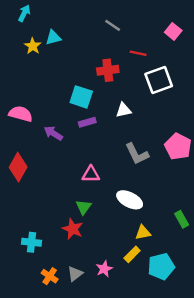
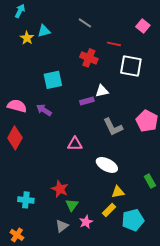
gray line: (113, 25) -> (85, 23), moved
red cross: (108, 70) -> (89, 58), turned 30
white square: (159, 80) -> (131, 66), turned 30
cyan square: (81, 97) -> (53, 80), moved, turned -30
pink semicircle: (21, 114) -> (17, 106), moved
purple rectangle: (87, 122) -> (87, 101), moved
green triangle: (84, 207) -> (72, 205), moved
orange cross: (50, 276) -> (17, 235), moved

